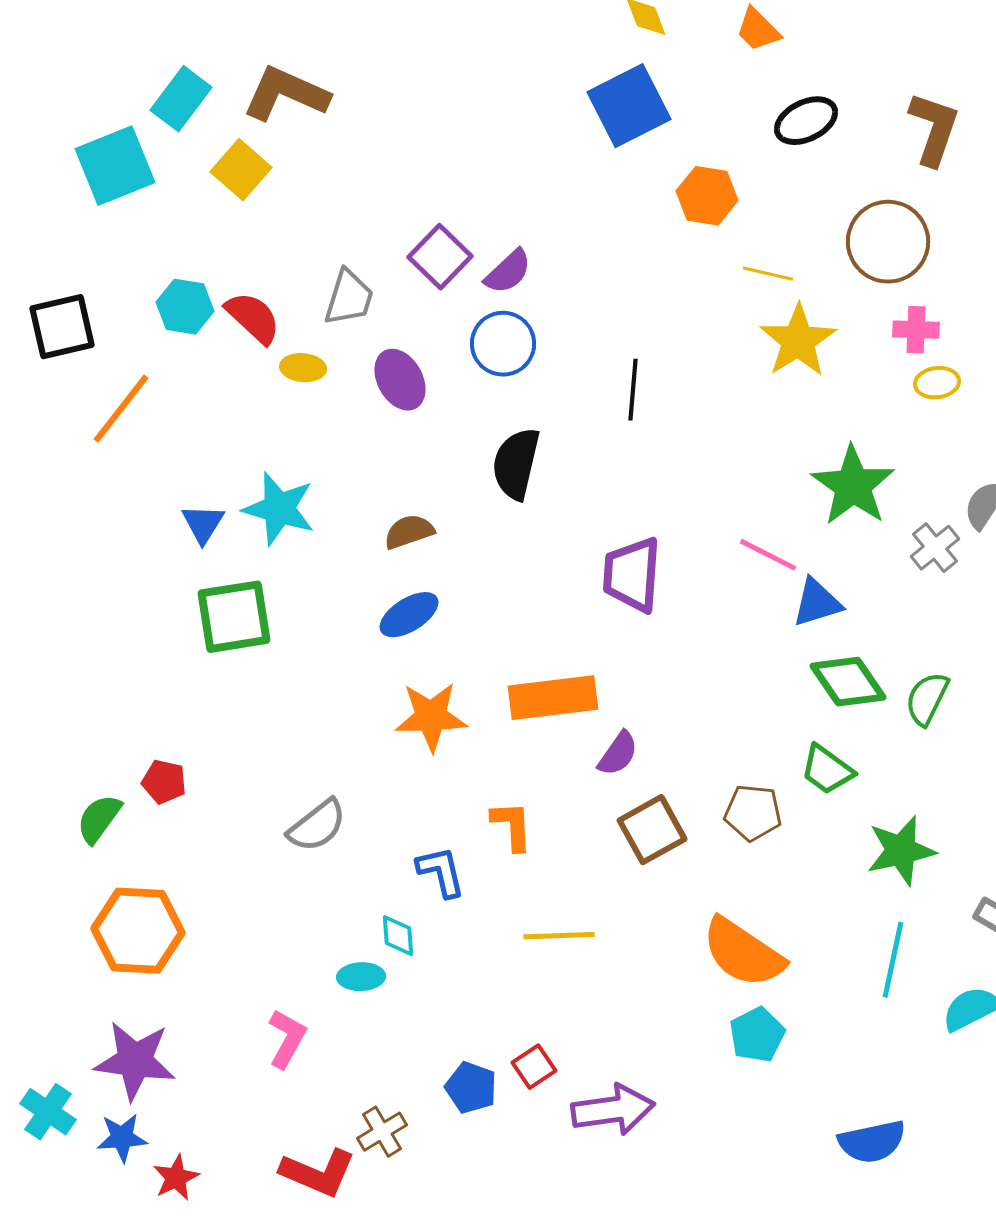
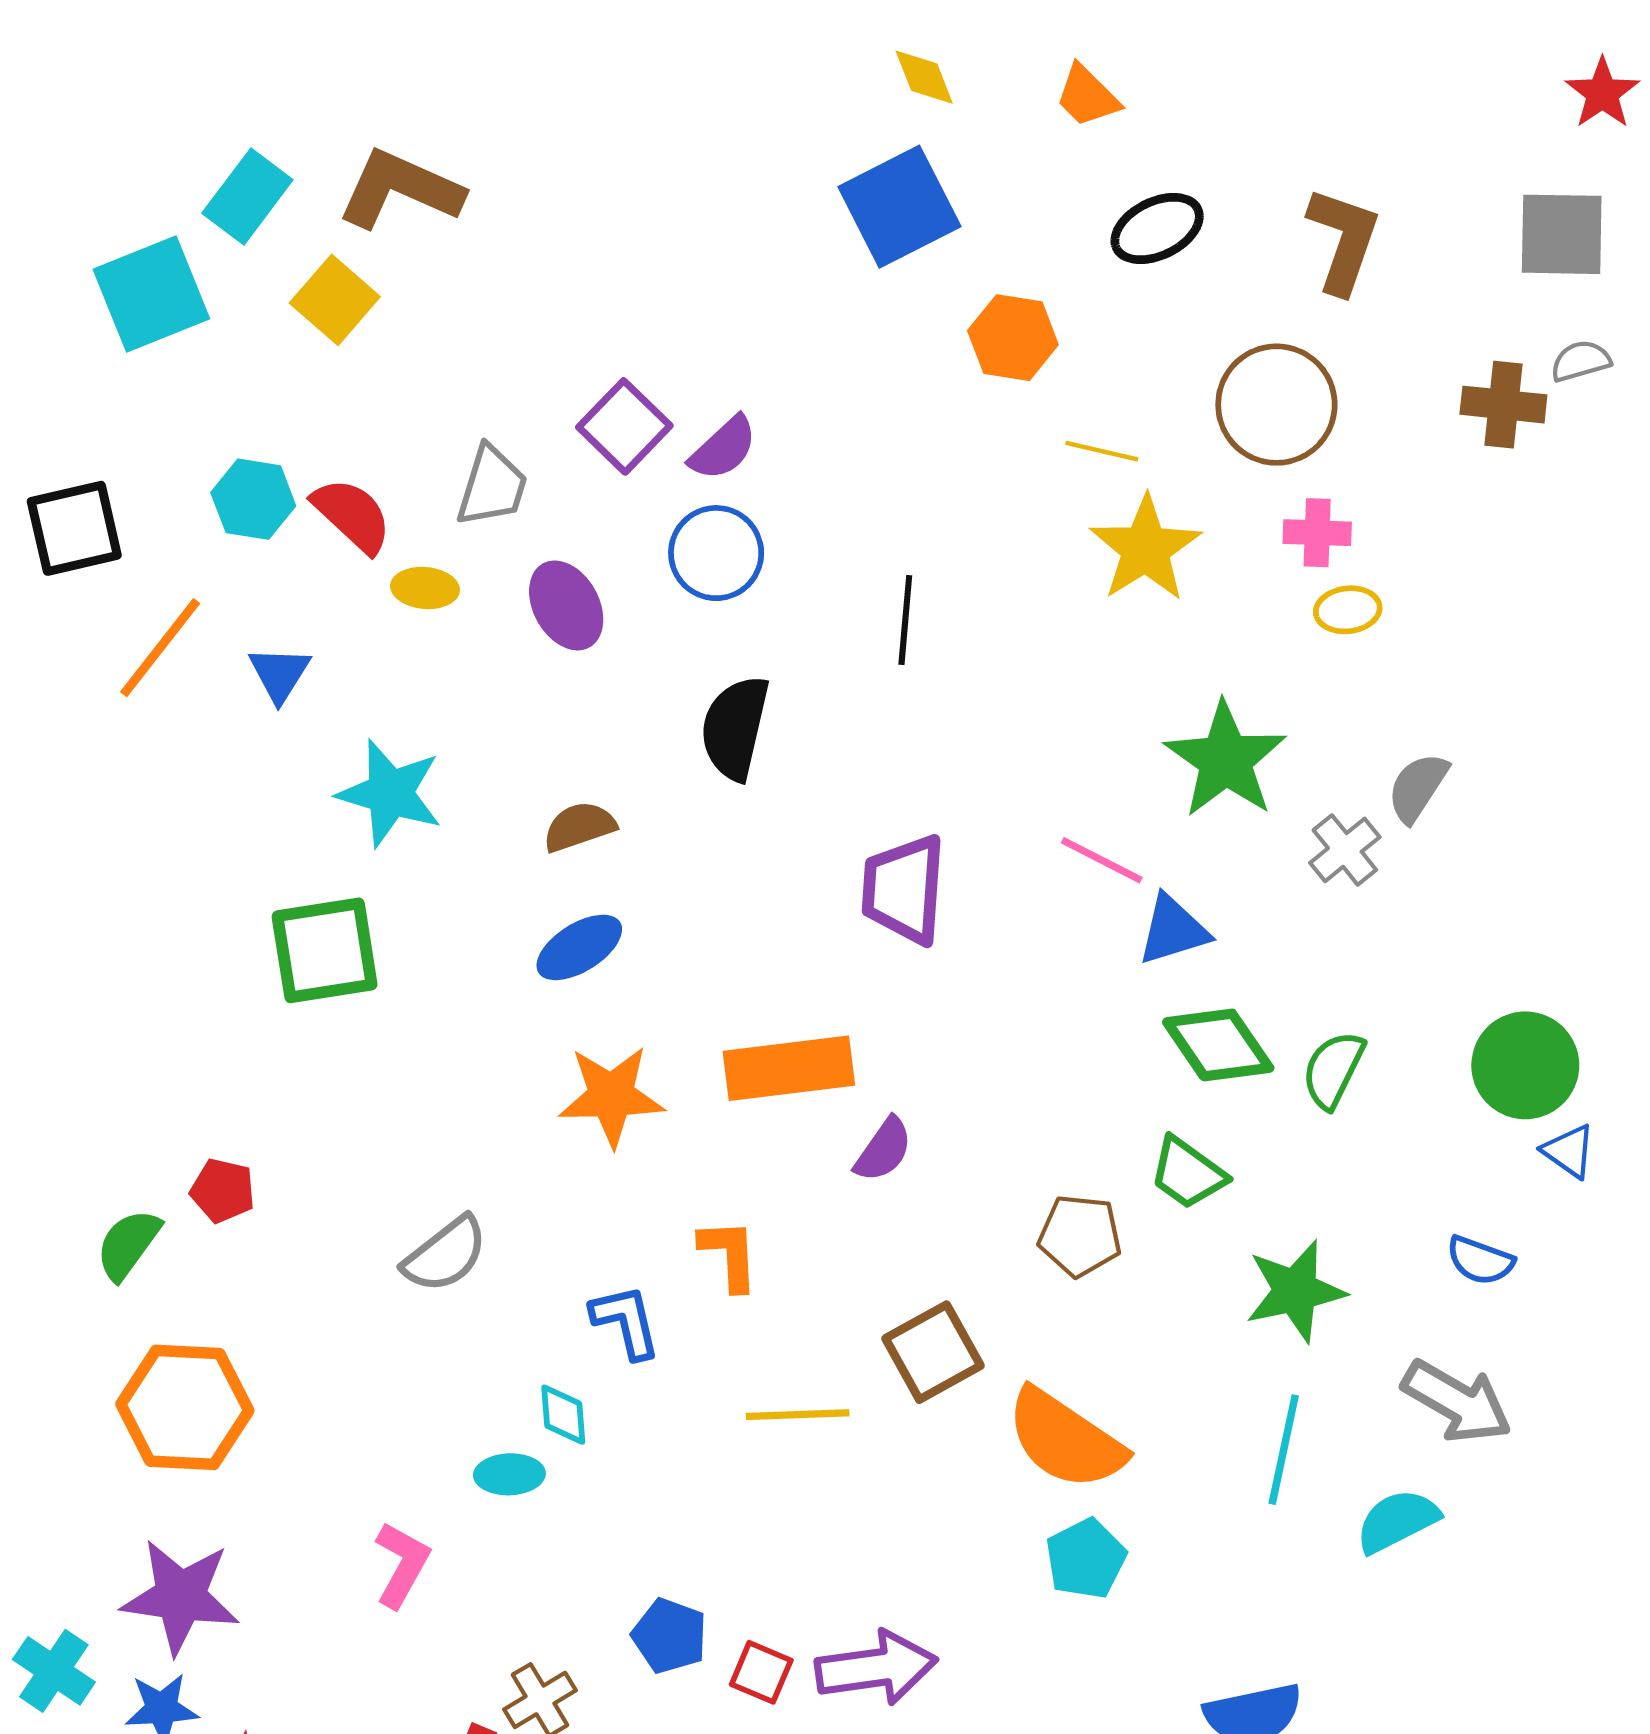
blue triangle: (203, 524) -> (279, 674), moved
brown square: (652, 830) -> (933, 1352), moved
red square: (534, 1067) -> (761, 1672), moved, turned -33

